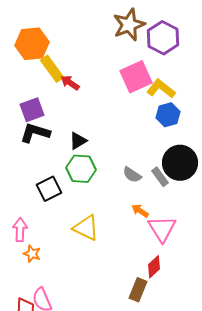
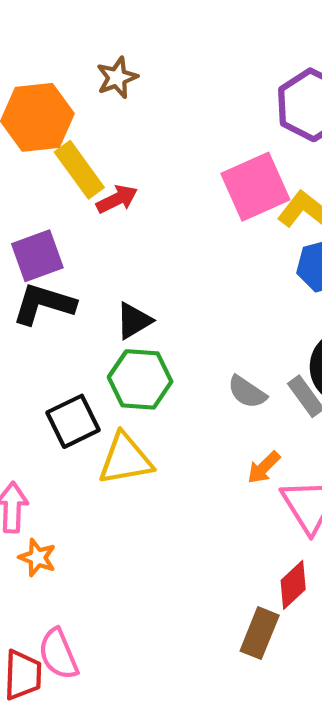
brown star: (129, 25) -> (117, 78), moved, size x0.6
red arrow: (70, 83) -> (117, 199), turned 120
orange arrow: (140, 211) -> (264, 467), turned -78
yellow triangle: (86, 228) -> (125, 459), moved, turned -36

